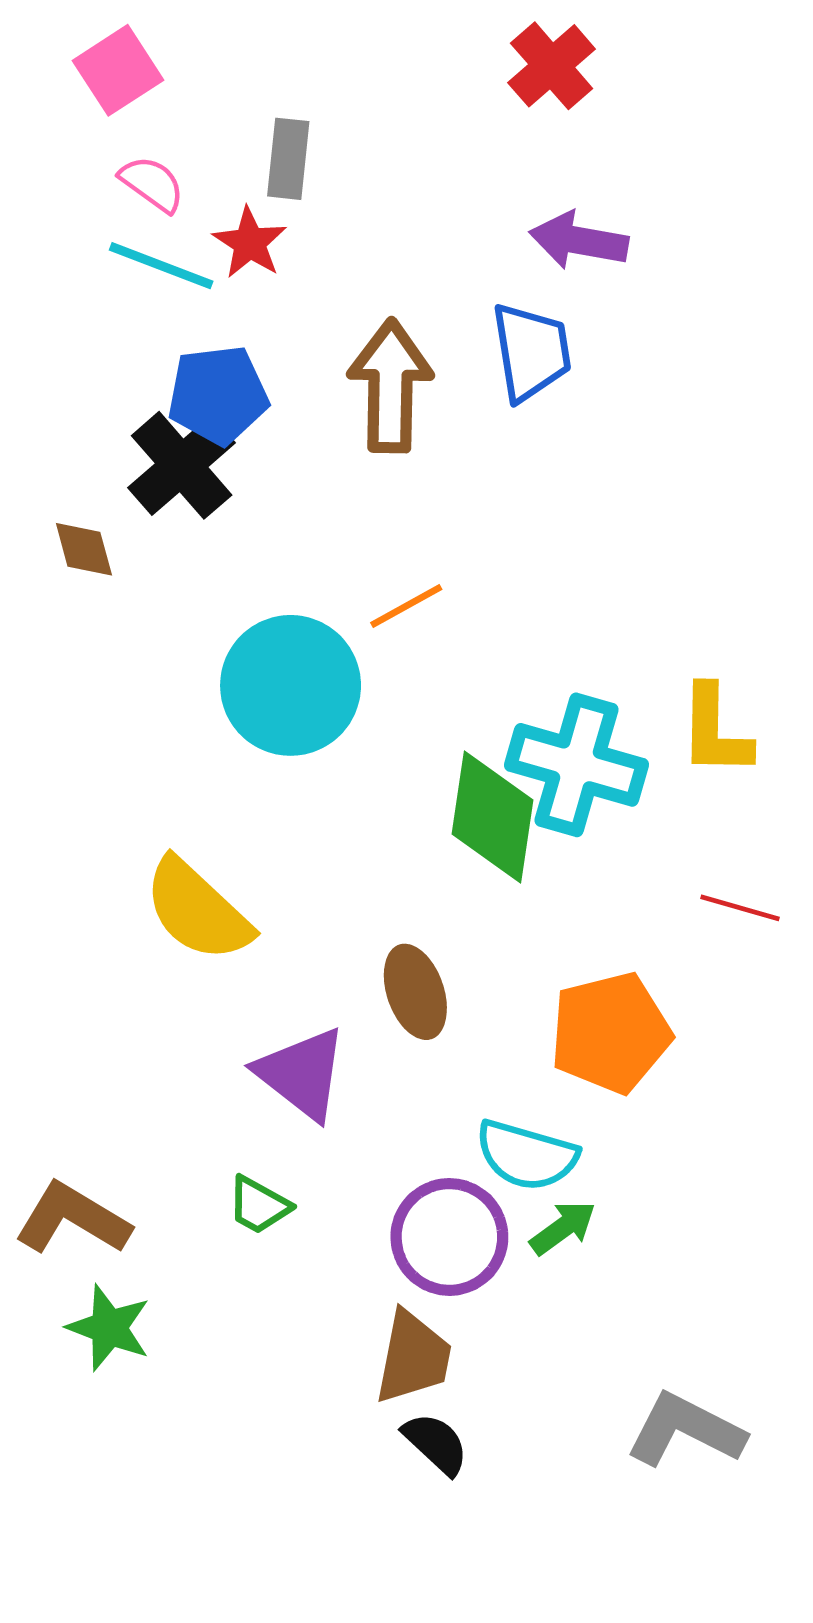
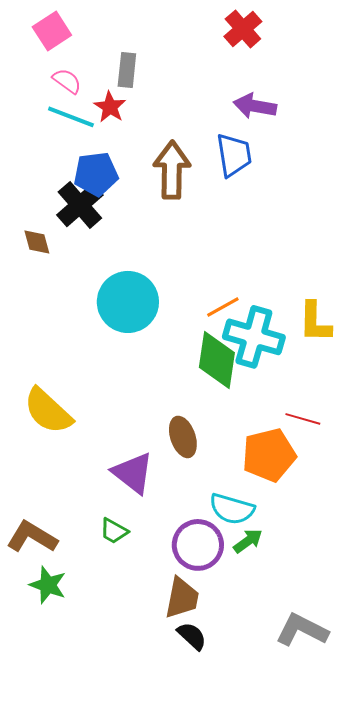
orange line: (406, 606) -> (223, 307), moved
red line: (740, 908) -> (303, 419), moved
yellow semicircle: (197, 910) -> (48, 411), moved

